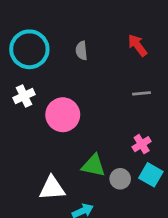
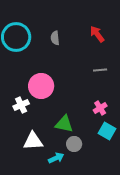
white cross: (24, 96) -> (21, 105), moved
gray circle: (120, 179) -> (74, 144), moved

